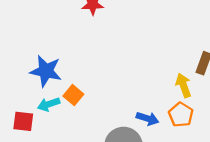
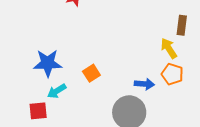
orange square: (73, 95) -> (91, 73), moved, turned 30

